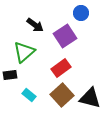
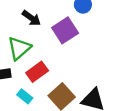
red rectangle: (61, 68) -> (37, 72), moved

